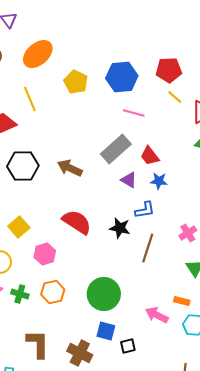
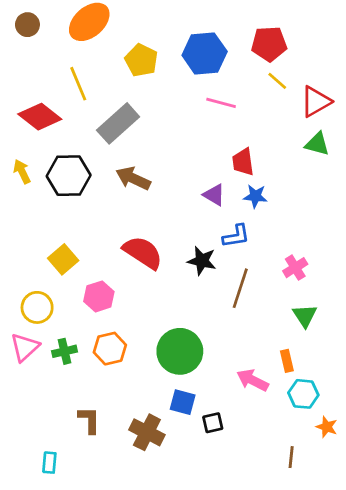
gray rectangle: (116, 149) -> (118, 123), moved
red trapezoid: (150, 156) -> (243, 162), turned 30
green cross: (20, 294) -> (65, 351), turned -30
orange rectangle: (182, 301) -> (287, 361), turned 63
brown L-shape: (38, 344) -> (89, 420), size x0.7

